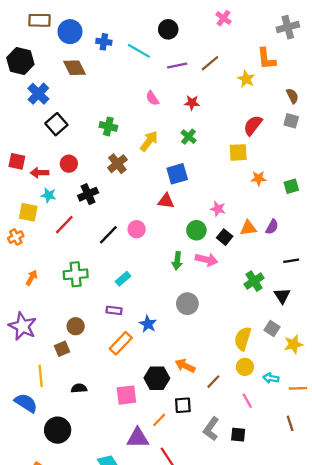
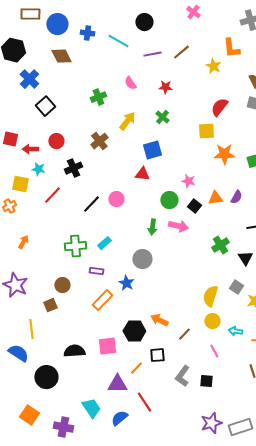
green cross: (108, 126) -> (98, 97), moved, turned -35
orange star: (258, 178) -> (224, 154), size x1.5
green cross: (76, 274) -> (75, 246), moved
gray circle: (187, 304) -> (142, 259), moved
black semicircle: (79, 388) -> (74, 351), moved, size x1.5

